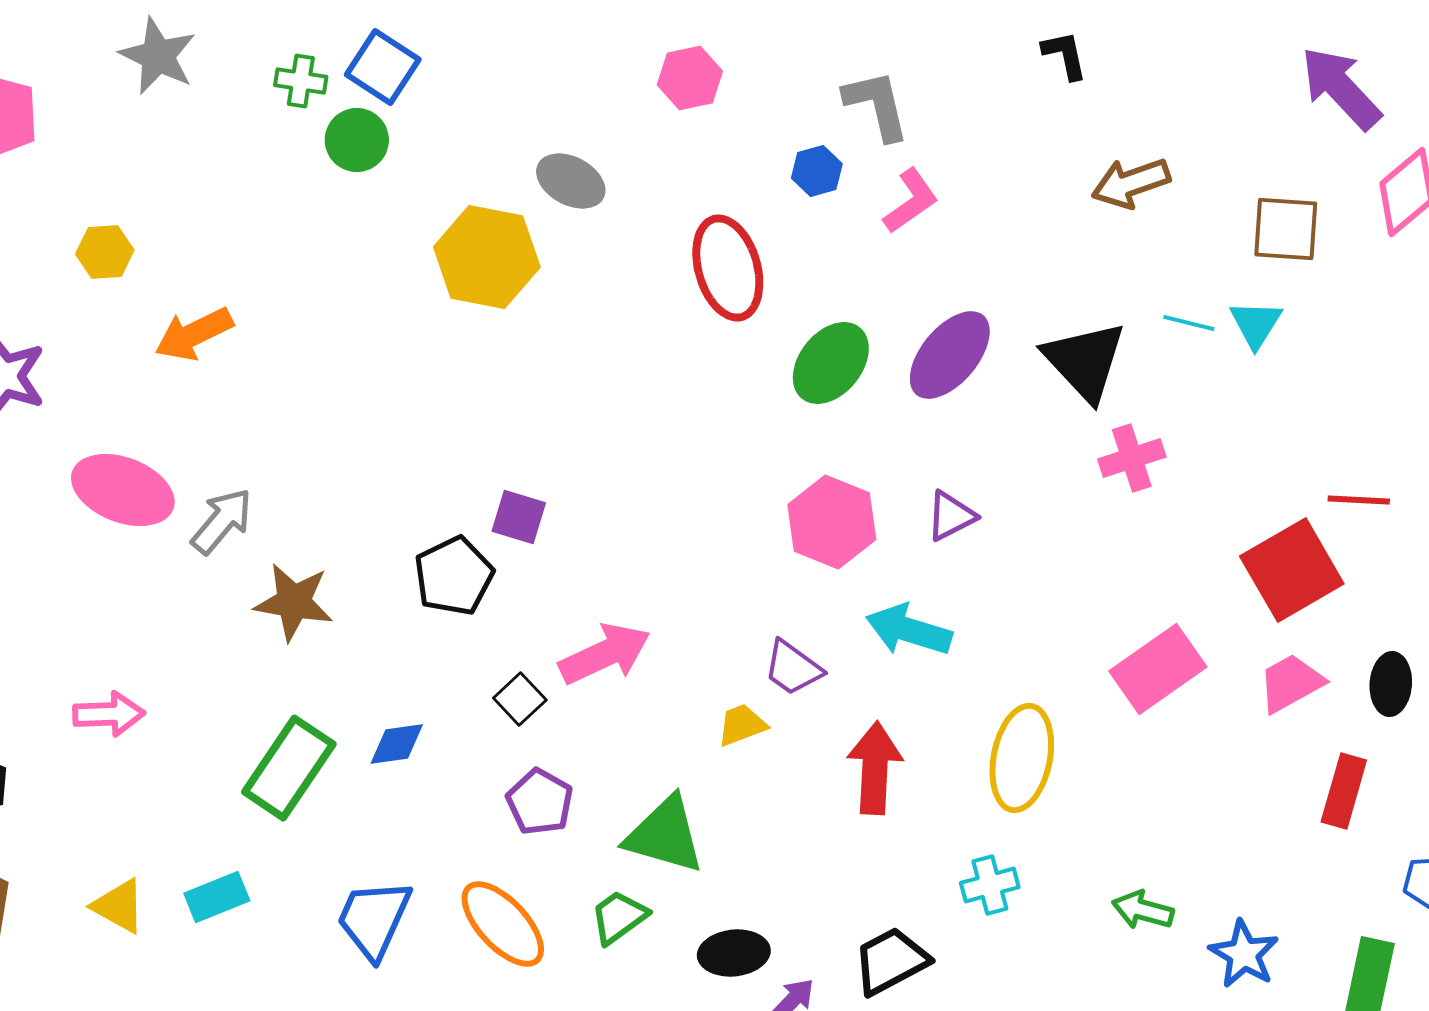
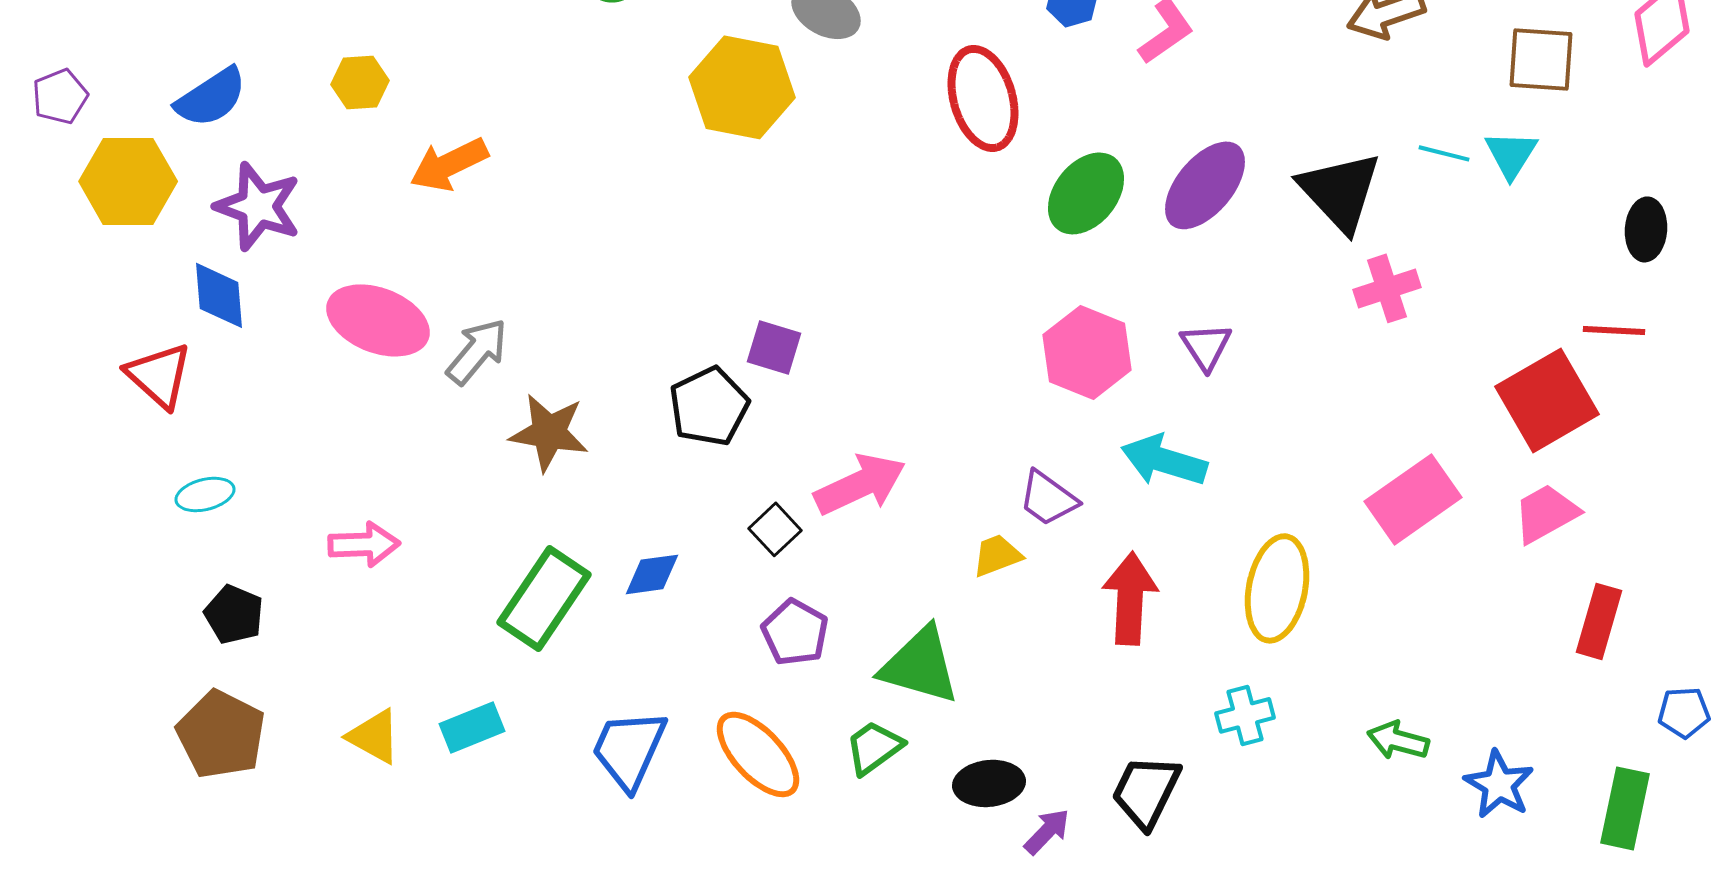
purple triangle: (951, 516) -> (1206, 346), turned -36
black ellipse: (1391, 684) -> (1646, 229), moved
black trapezoid: (891, 961) -> (1146, 791), turned -36

